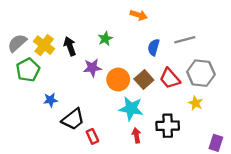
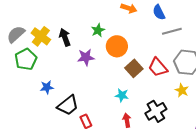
blue semicircle: (154, 47) -> (159, 12), moved, turned -42
orange circle: (118, 80) -> (117, 46), moved
cyan star: (131, 109) -> (122, 95), size x0.6
black cross: (168, 126) -> (156, 111), turned -30

